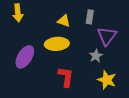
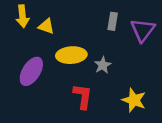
yellow triangle: (64, 21) -> (46, 26), moved
purple triangle: (107, 36) -> (143, 30), moved
gray star: (96, 56) -> (103, 65), moved

